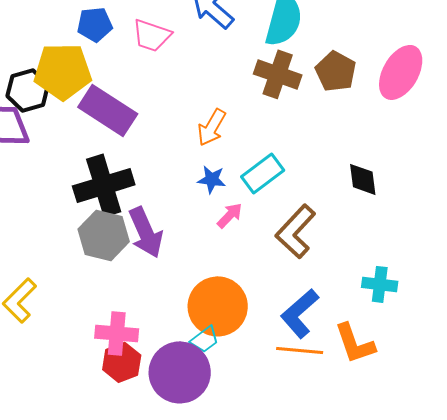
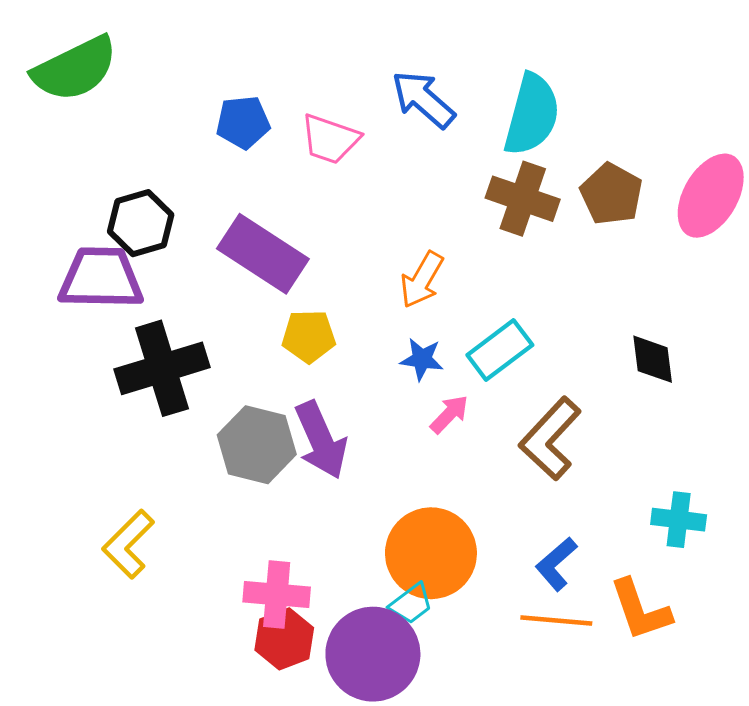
yellow pentagon: (63, 71) -> (309, 336), moved, size x0.6
black cross: (104, 185) -> (162, 368), moved
blue L-shape: (300, 313) -> (556, 564), size x0.7

